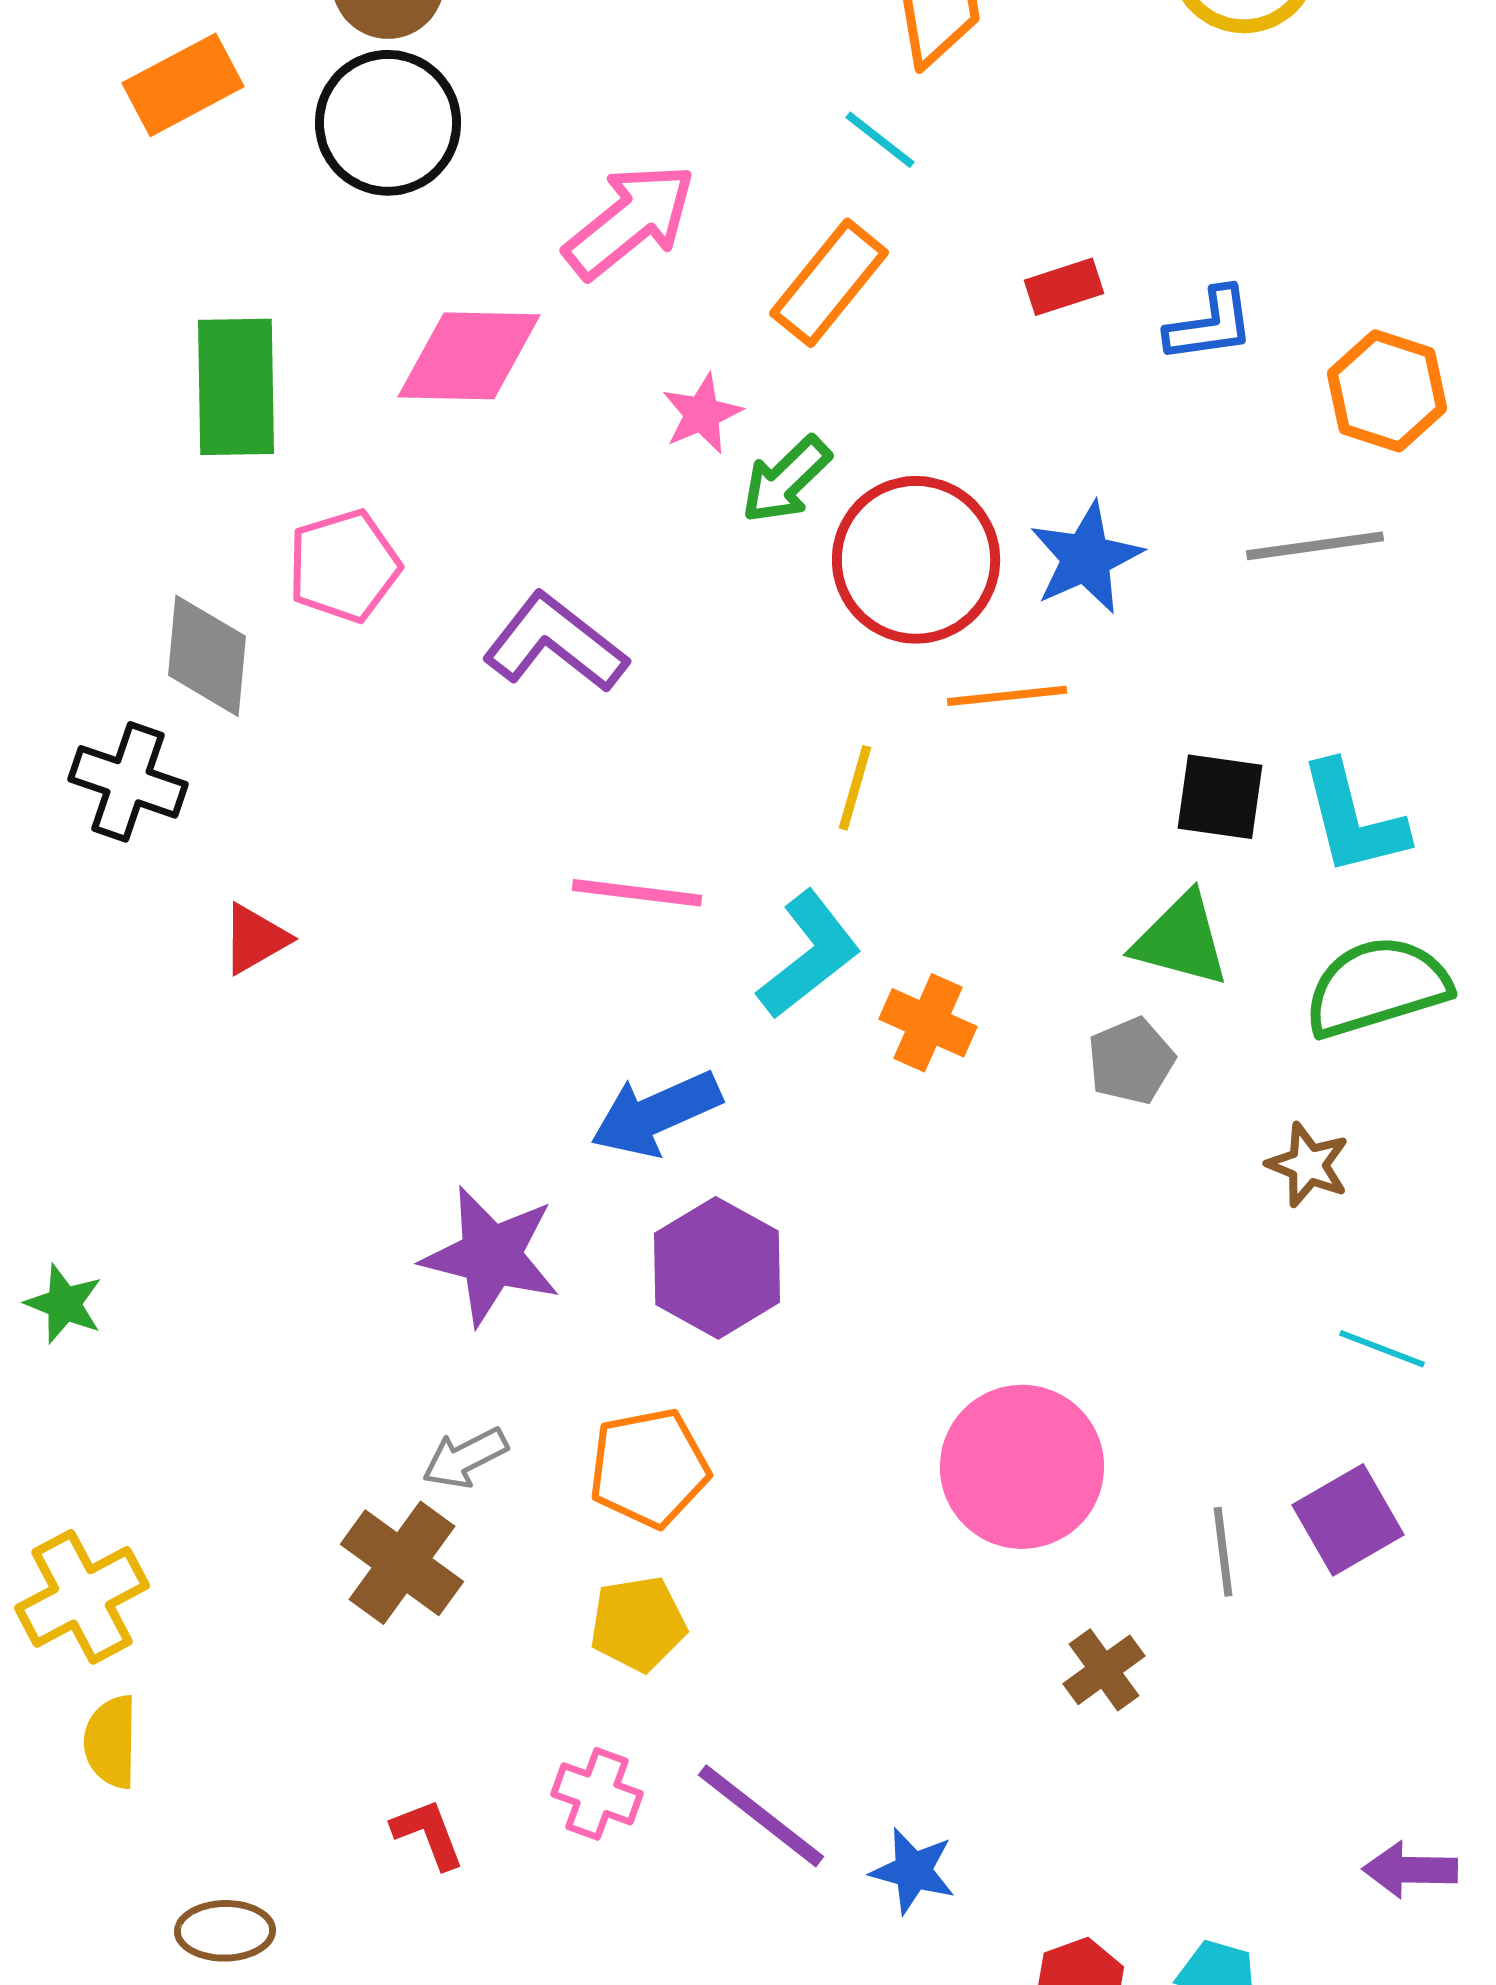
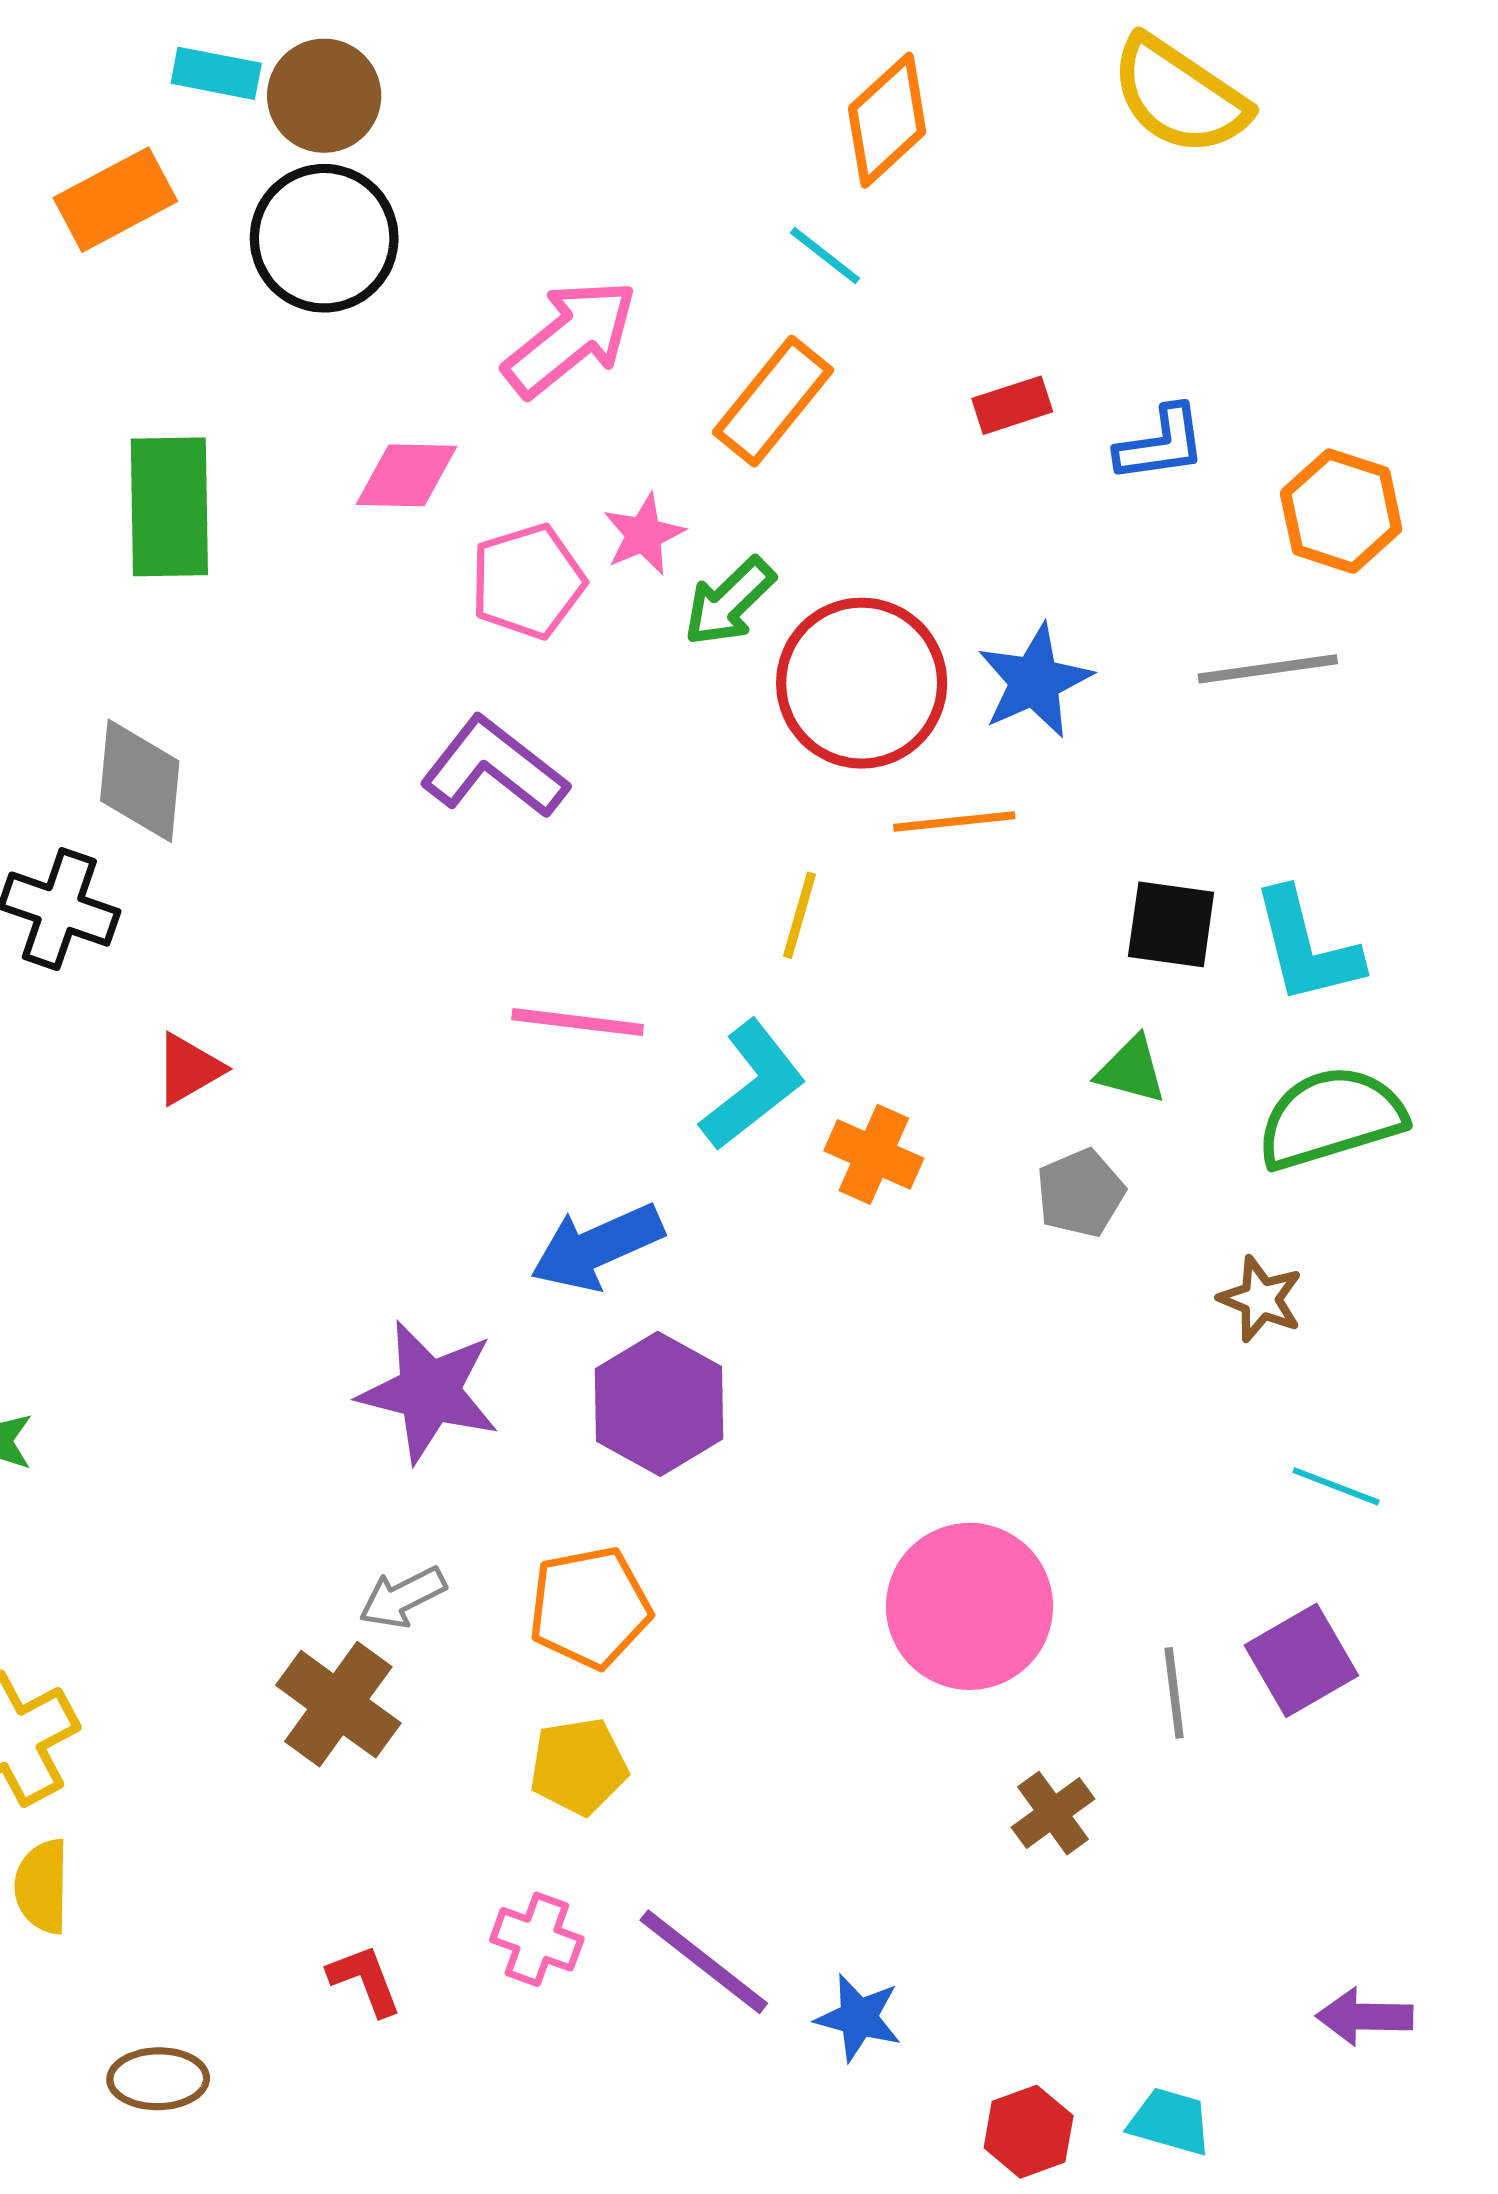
pink diamond: (469, 356) -> (407, 475), size x0.7
pink pentagon: (344, 566) -> (528, 581), moved
green triangle: (1181, 940) -> (1131, 1070), size x0.7

